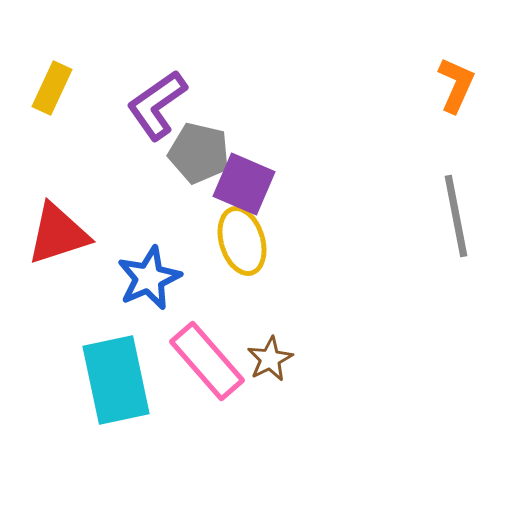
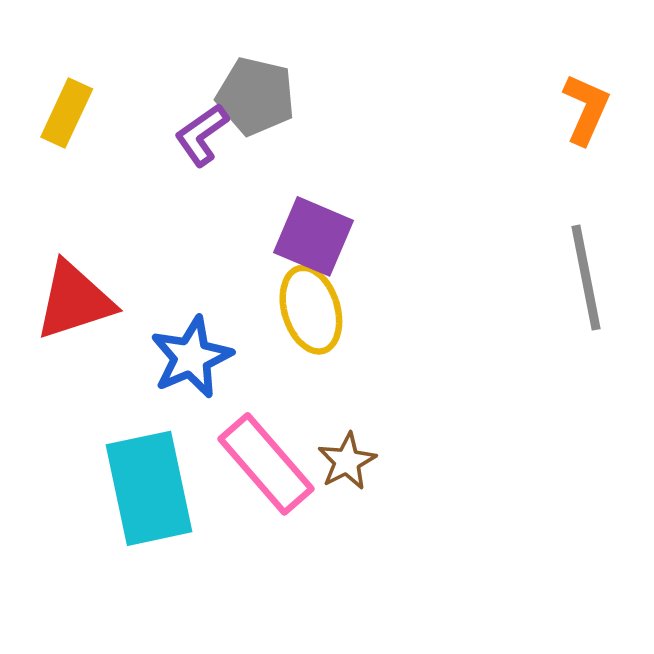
purple L-shape: (157, 105) -> (202, 135), size x0.7
gray pentagon: (199, 153) -> (256, 96), moved

